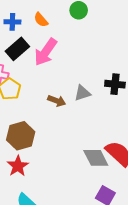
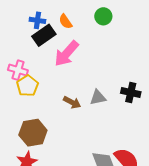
black rectangle: (17, 49) -> (44, 35), moved

